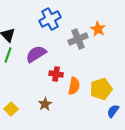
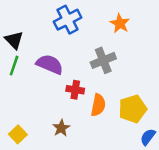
orange star: (98, 29) -> (120, 23), moved
gray cross: (78, 39) -> (103, 60), moved
purple semicircle: (36, 54) -> (50, 64), turned 55

